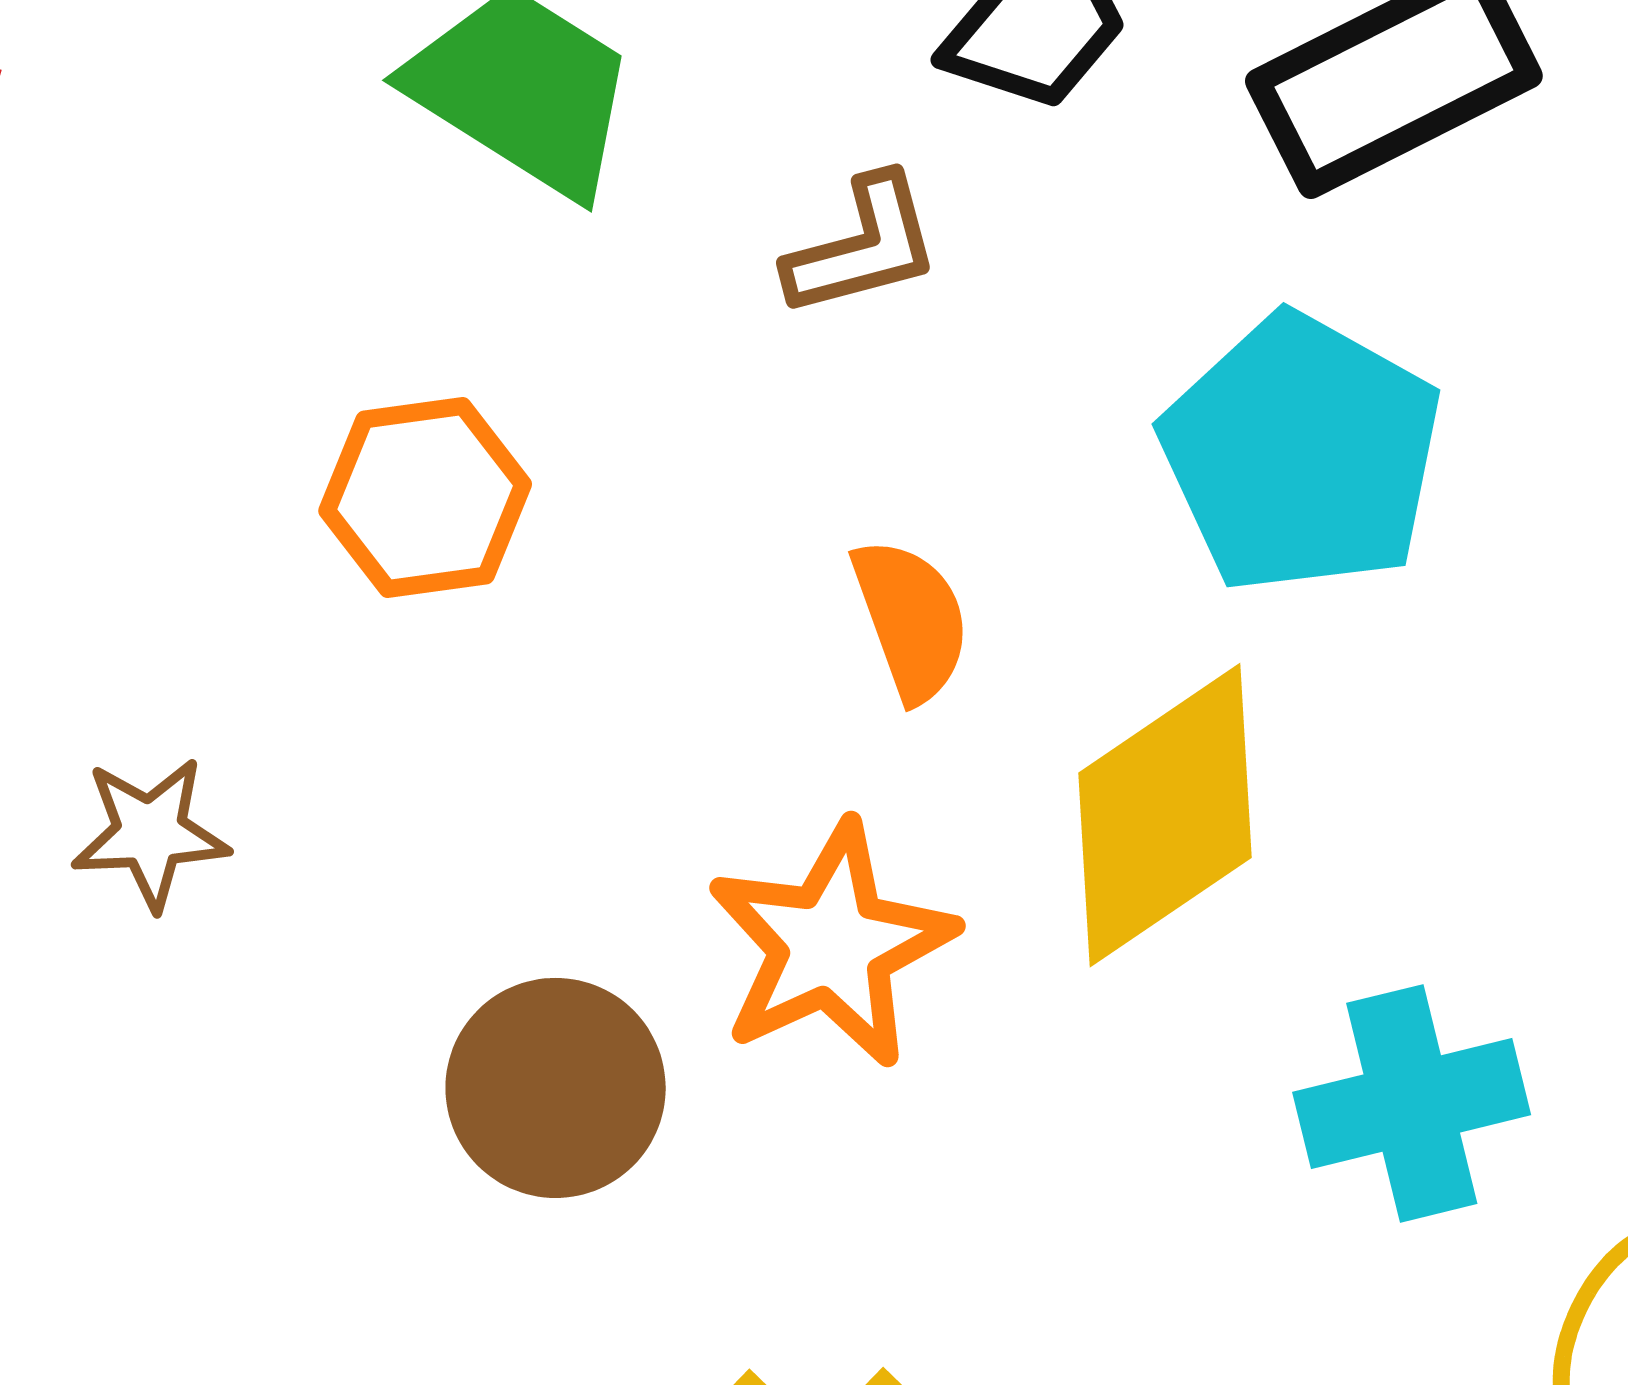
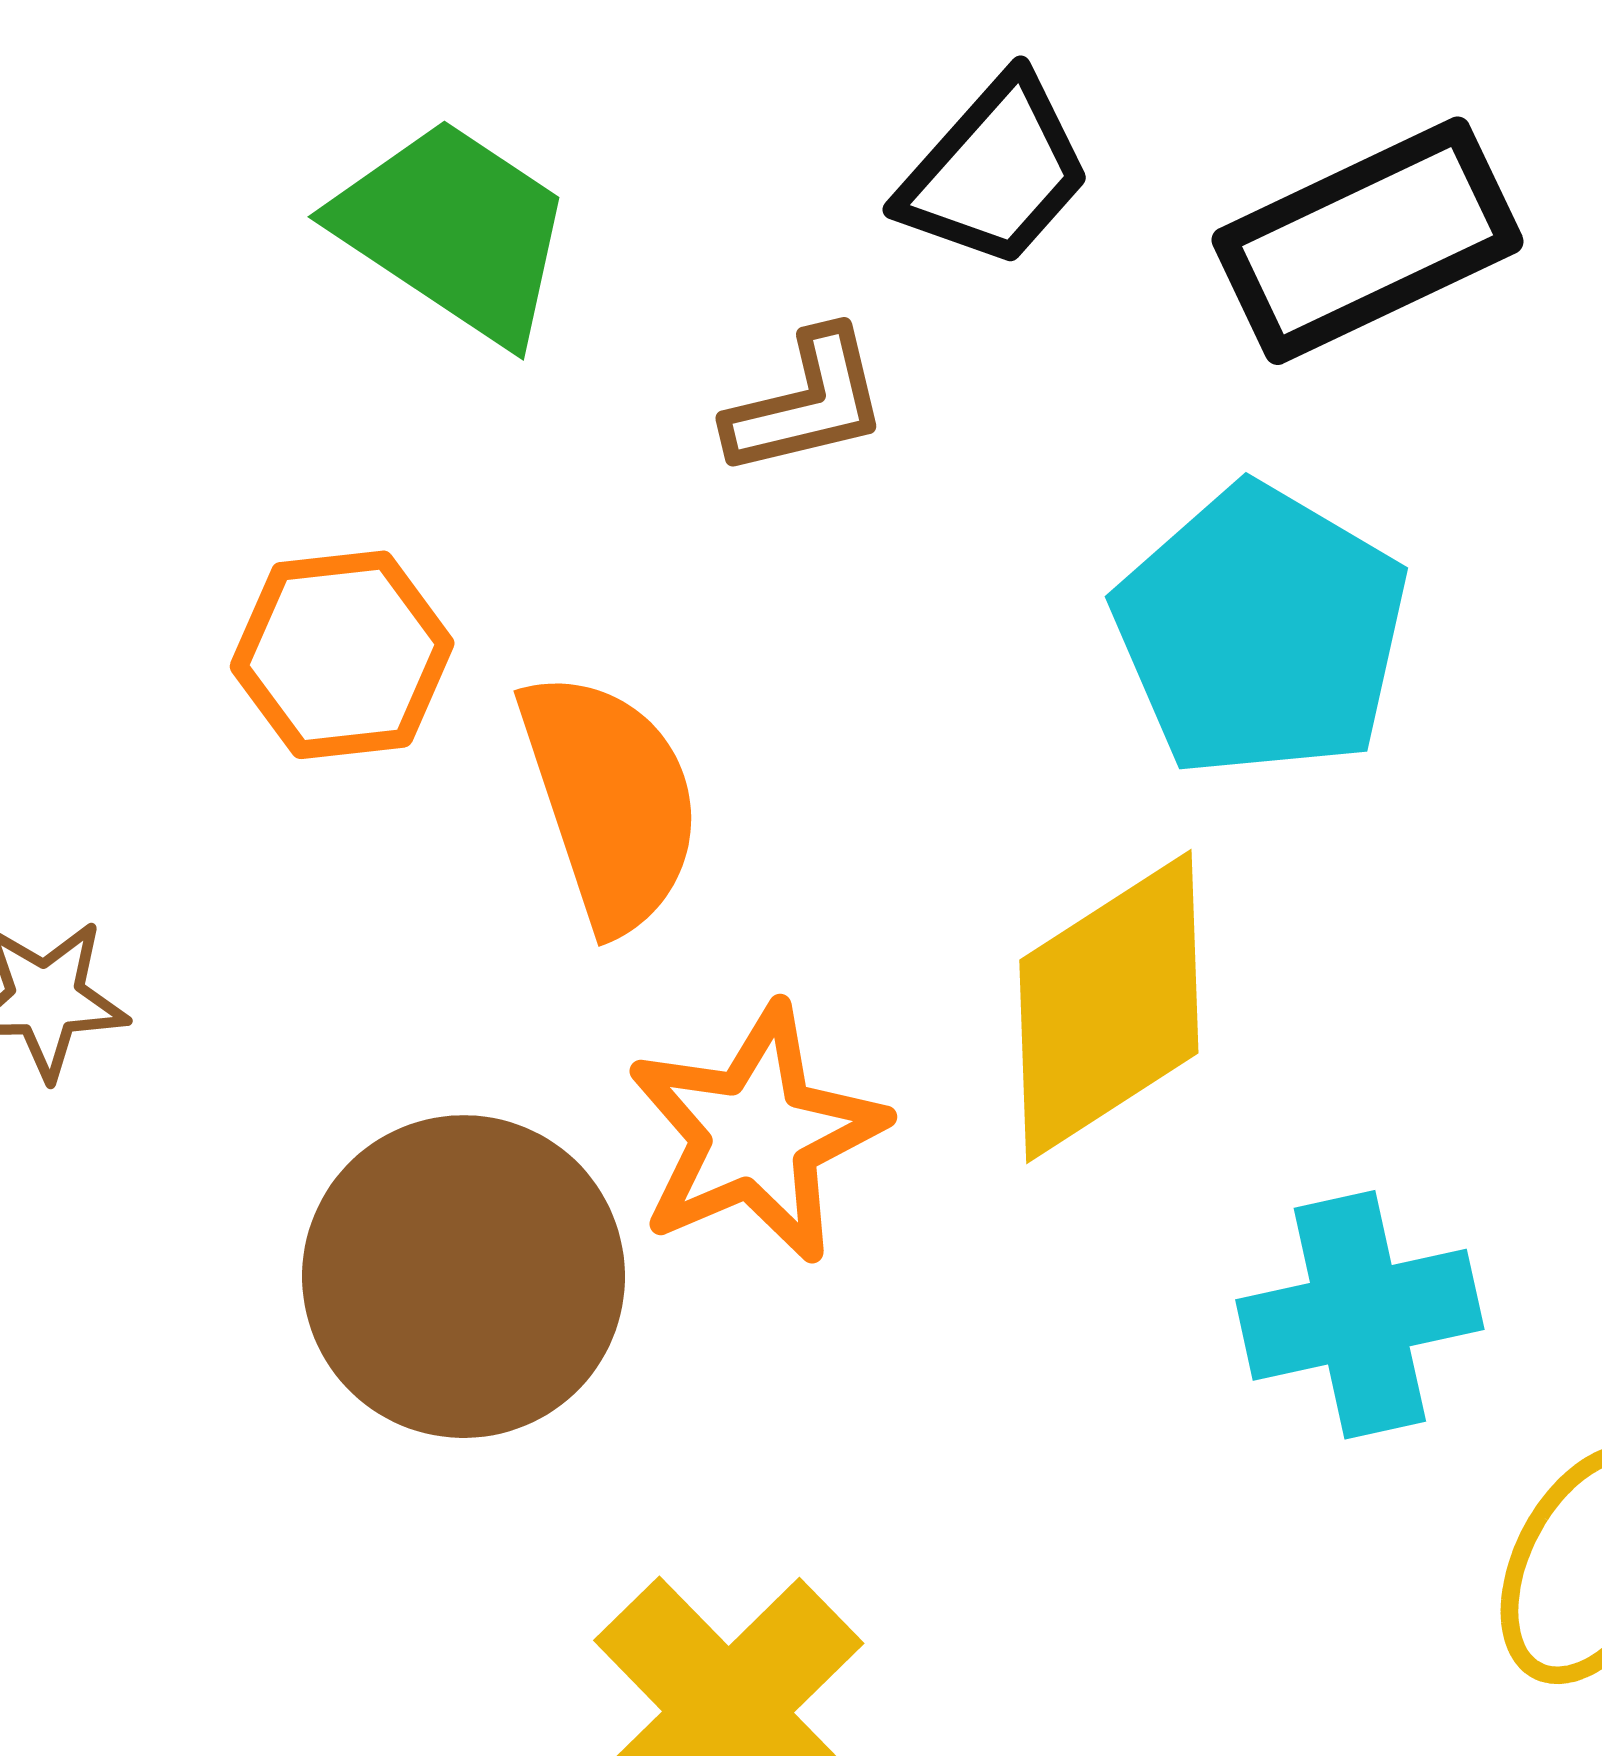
orange semicircle: (911, 620) -> (610, 801), moved, size x1.5
brown circle: (556, 1088) -> (464, 1277), size x1.4

